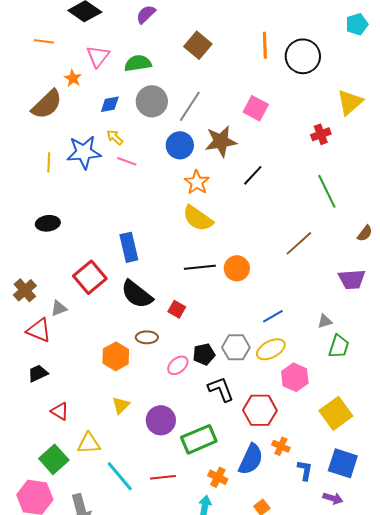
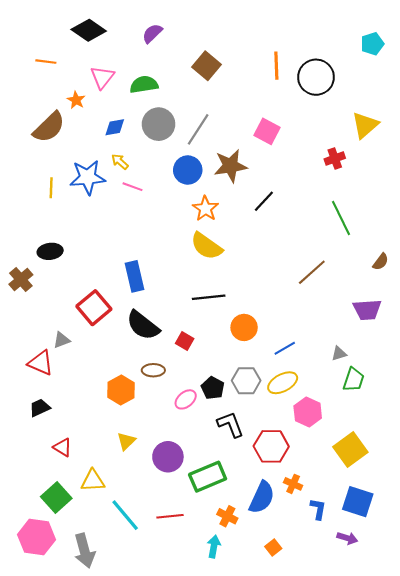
orange circle: (237, 268) -> (244, 327), moved
brown cross: (25, 290) -> (21, 280), moved
black pentagon: (204, 354) -> (213, 388), turned -30

